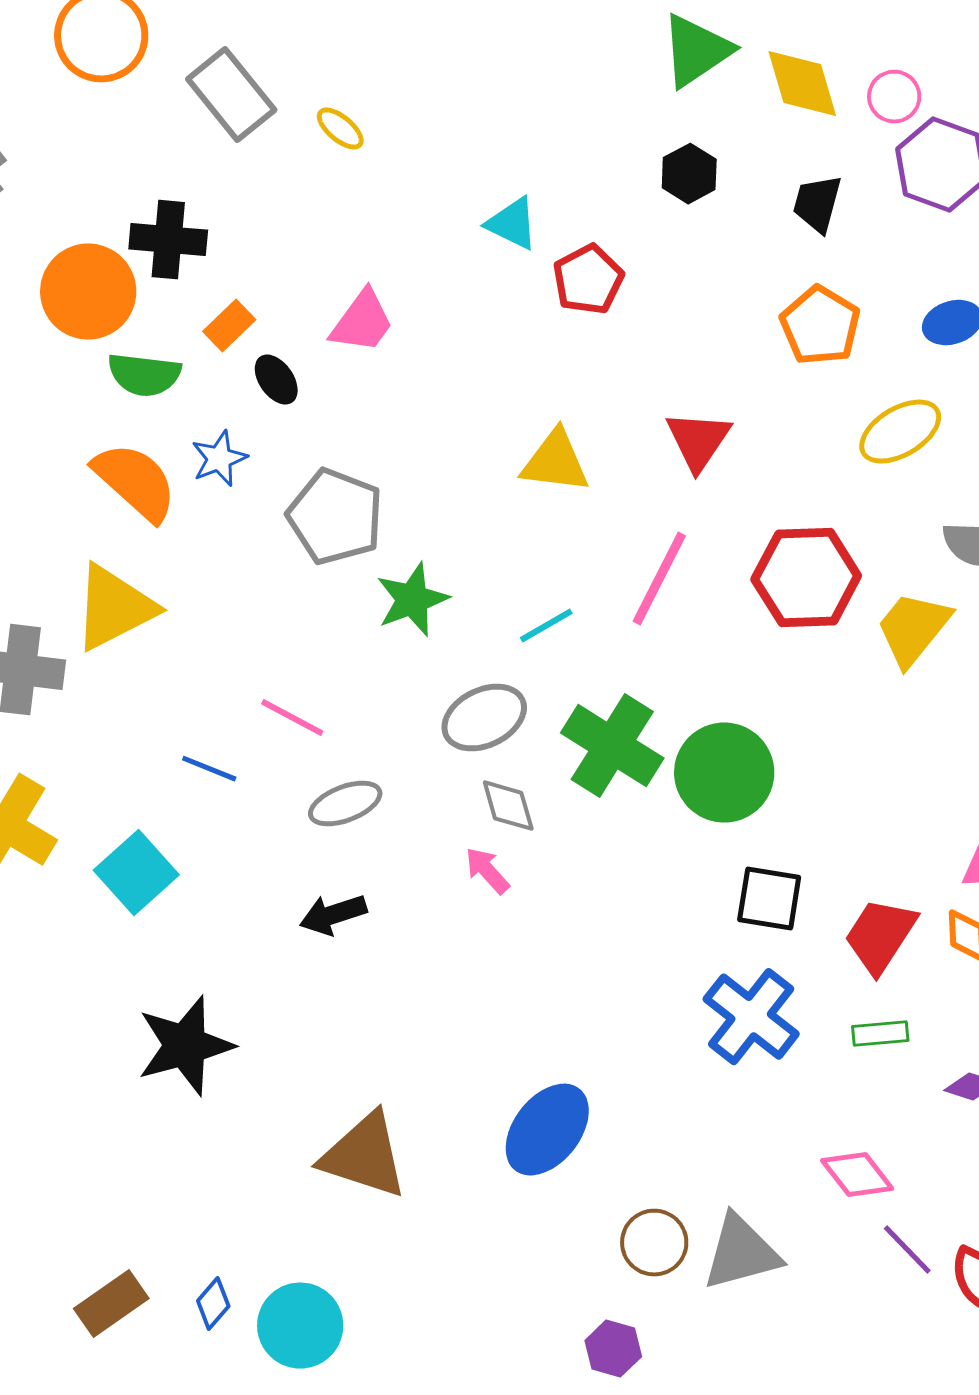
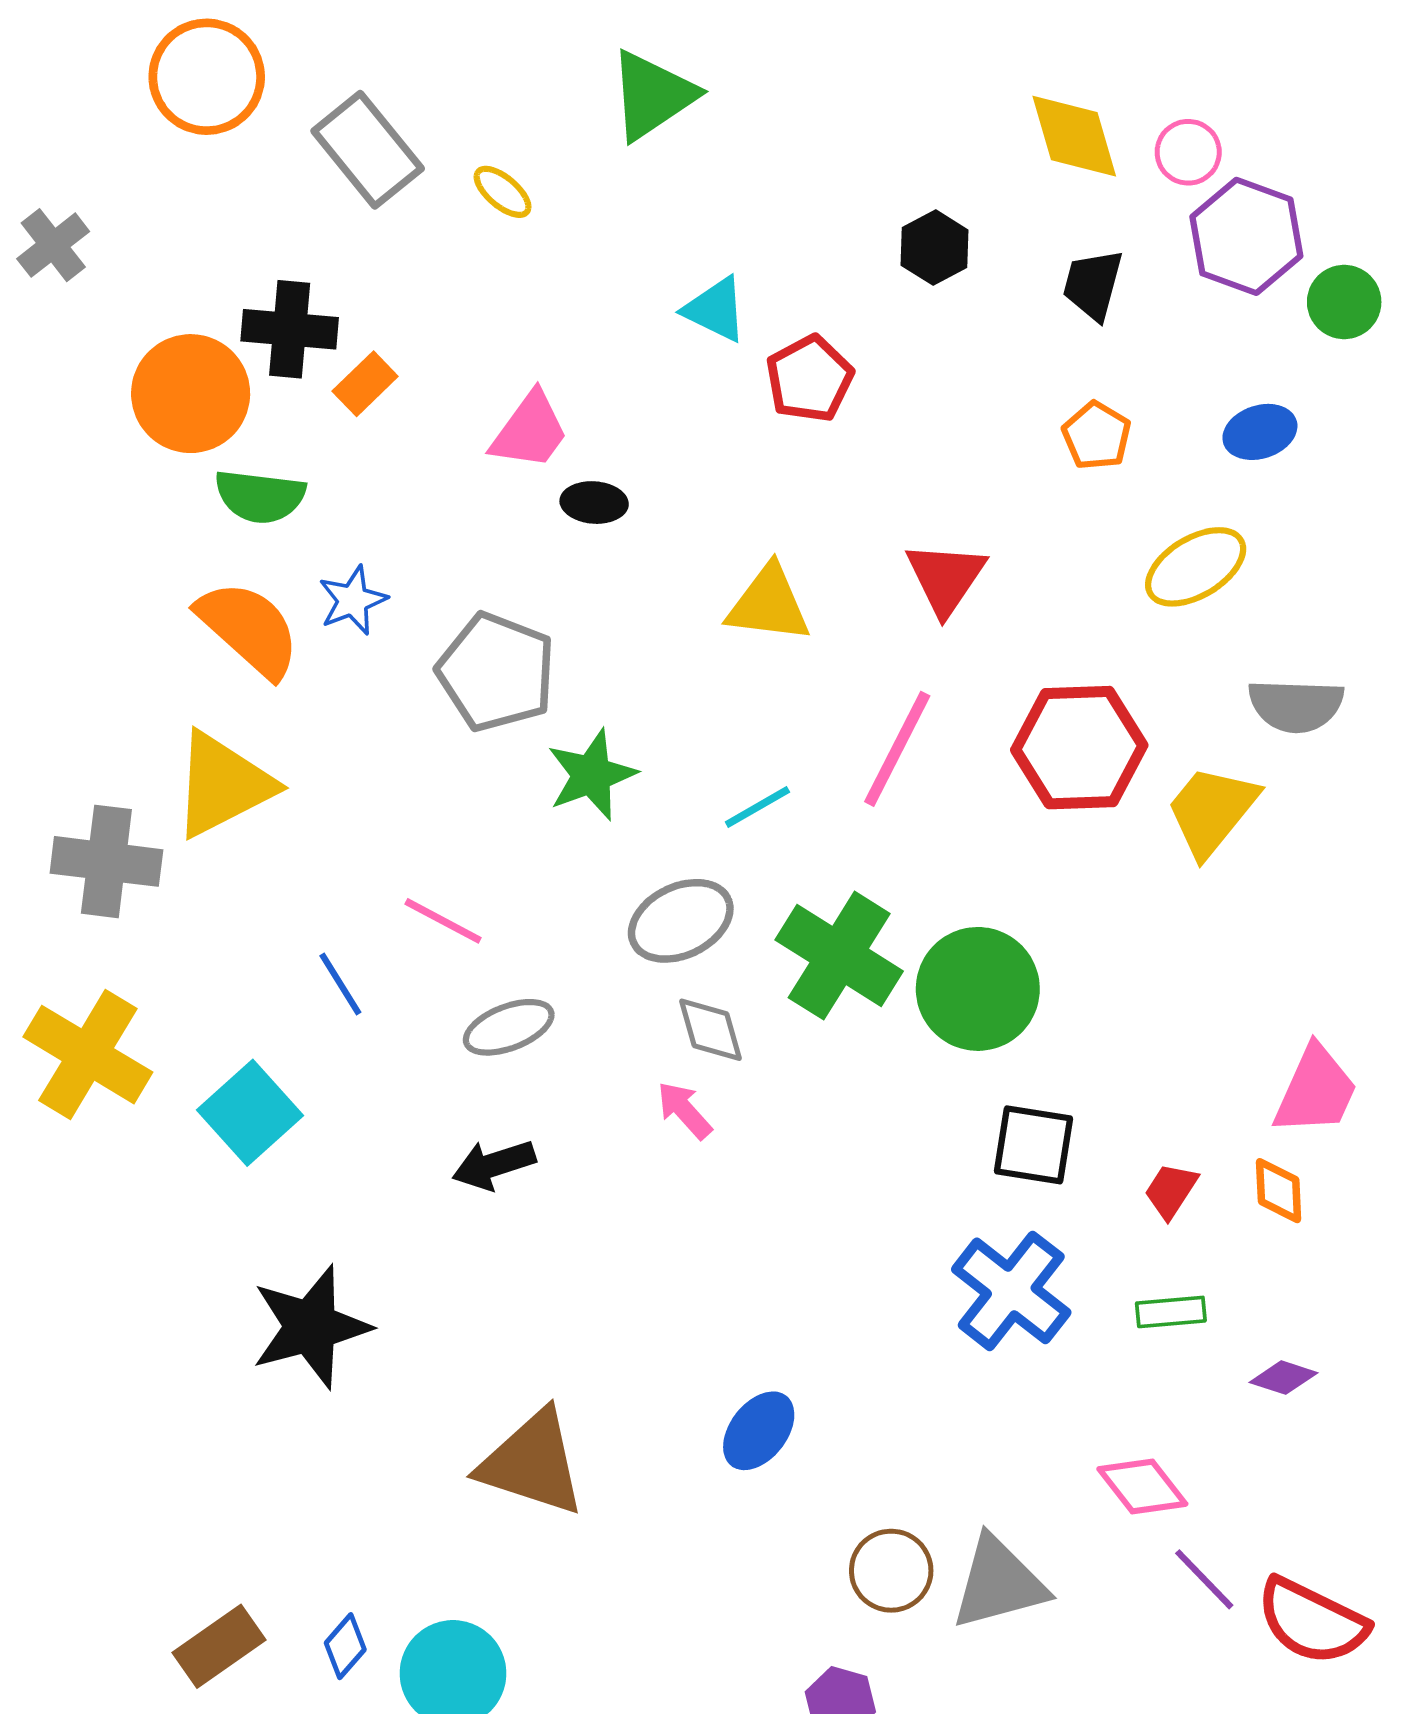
green triangle: (696, 51) -> (652, 95), moved
orange rectangle: (229, 326) -> (365, 384), moved
orange pentagon: (820, 326) -> (1097, 436), size x0.7
black ellipse: (276, 380) -> (594, 503), moved, turned -51
blue line: (209, 769) -> (340, 984), turned 36
red trapezoid: (880, 936) -> (1171, 1191), size x0.6
blue ellipse: (547, 1130) -> (759, 1431), size x0.7

